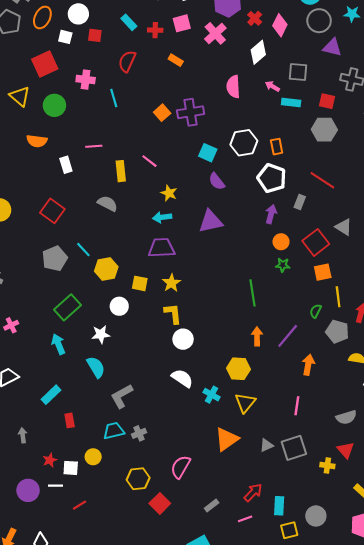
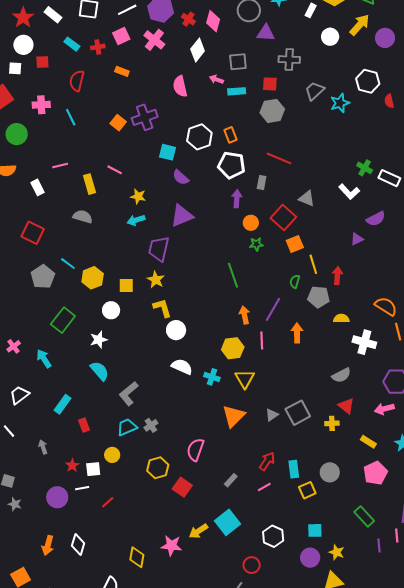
purple trapezoid: (162, 248) -> (159, 249), moved, turned -64
cyan arrow: (58, 344) -> (44, 359), moved
pink line: (297, 406) -> (262, 341), moved

